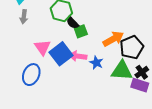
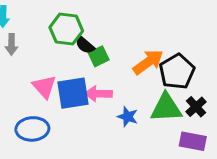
blue square: (61, 54) -> (73, 93), turned 35
blue star: (96, 63) -> (128, 117), moved
blue ellipse: (31, 75) -> (32, 129), turned 70
purple rectangle: (140, 85) -> (193, 141), moved

